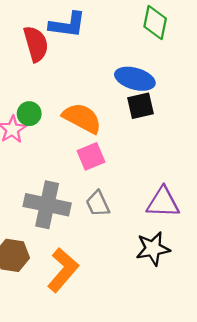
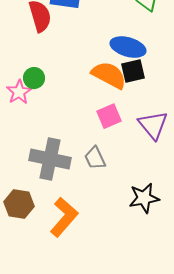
orange semicircle: (82, 118) -> (109, 75), moved
pink square: (91, 156) -> (109, 116), moved
purple triangle: (163, 202) -> (153, 125), moved, turned 48

